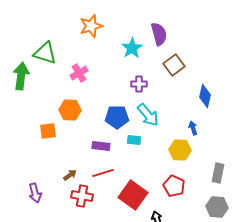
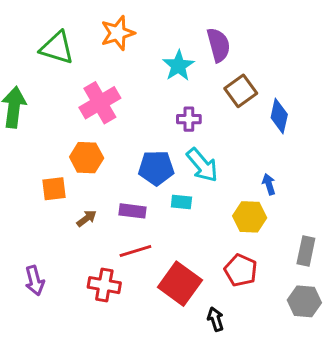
green triangle: (45, 53) -> (57, 48), moved
pink cross: (79, 73) -> (100, 103), size x1.5
blue diamond: (205, 96) -> (279, 116), moved
brown arrow: (70, 175) -> (87, 218), moved

